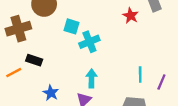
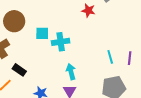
cyan cross: (89, 42) -> (61, 42), turned 30
black rectangle: (34, 60) -> (19, 70), turned 32

